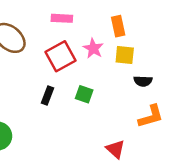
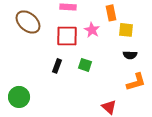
yellow square: (125, 55) -> (126, 30), moved
red square: (61, 56) -> (67, 36), turned 30

